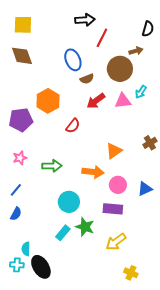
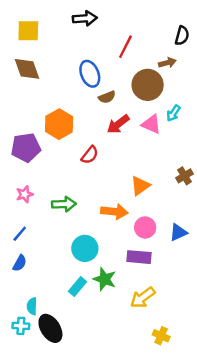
black arrow: (85, 20) -> (85, 18), moved
pink triangle: (123, 101) -> (151, 124), turned 30

